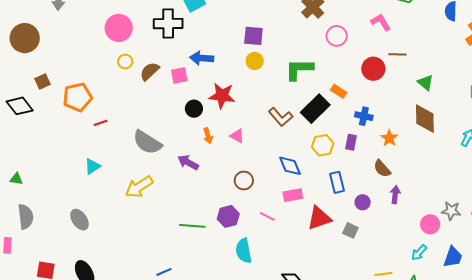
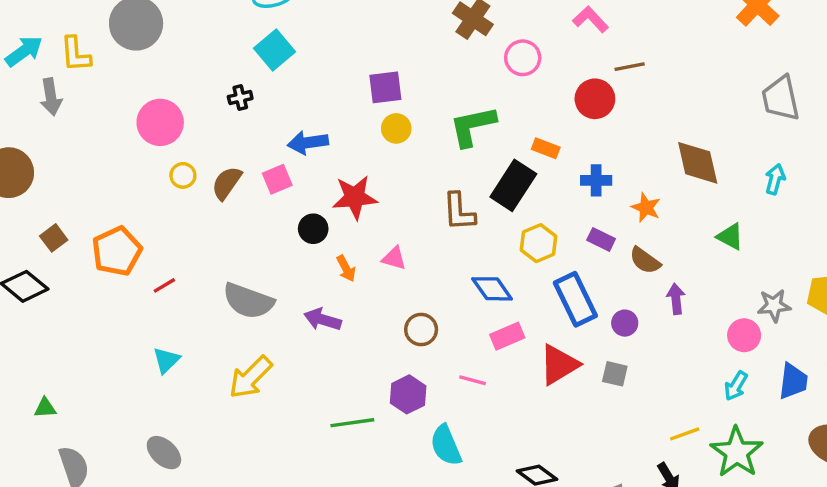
black cross: (168, 24) -> (240, 98), size x0.5
green triangle: (425, 83) -> (730, 237), moved
brown L-shape: (281, 117) -> (459, 212), turned 50
purple rectangle: (351, 142) -> (601, 239), moved, turned -63
blue rectangle: (337, 182) -> (575, 299), size x1.4

